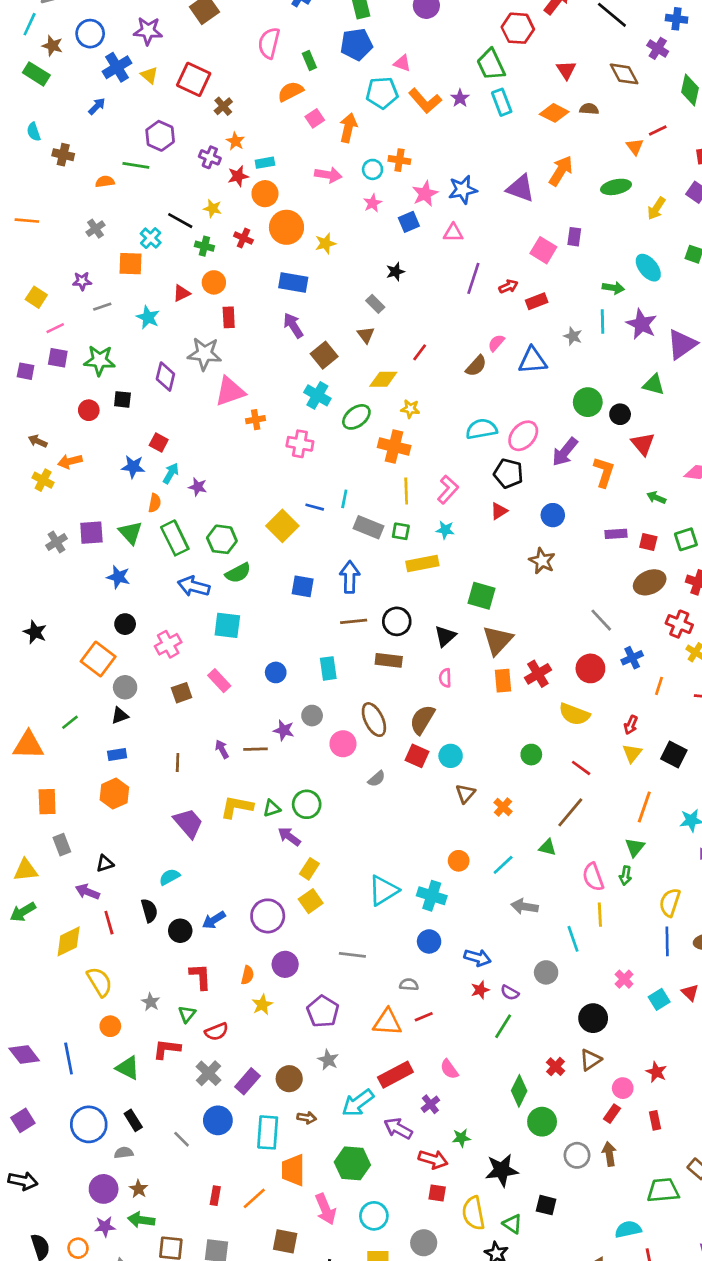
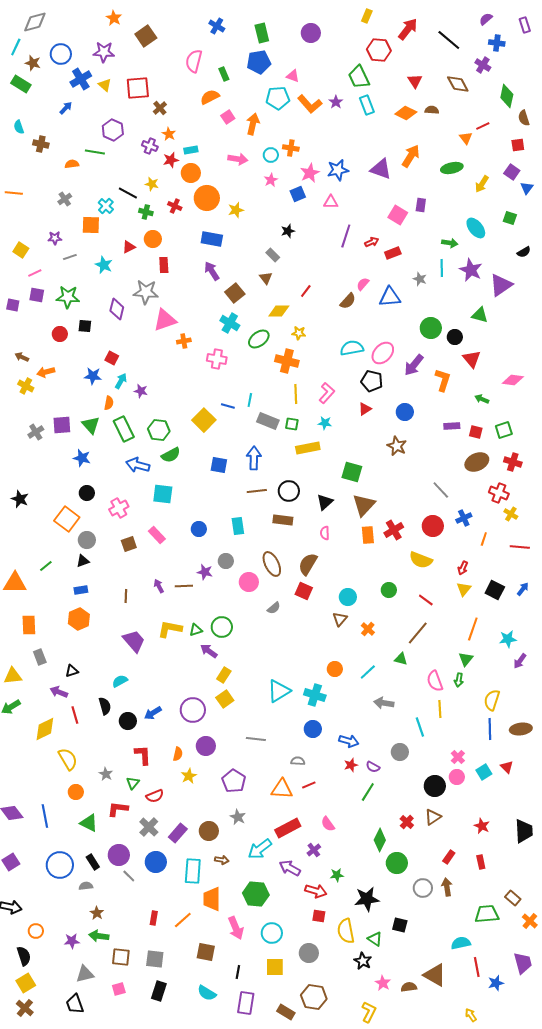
red square: (194, 79) -> (138, 88), turned -30
cyan circle: (451, 756) -> (348, 597), moved
pink circle: (623, 1088) -> (457, 777), moved
purple circle: (104, 1189) -> (119, 855), moved
orange circle: (78, 1248) -> (36, 931), moved

